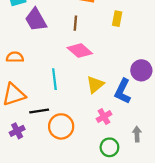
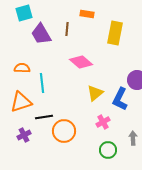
yellow rectangle: (117, 19) -> (115, 33), size x1.6
brown line: (75, 23) -> (67, 29), moved
cyan line: (54, 79) -> (42, 83), moved

